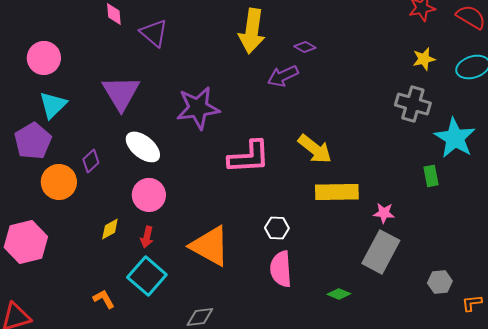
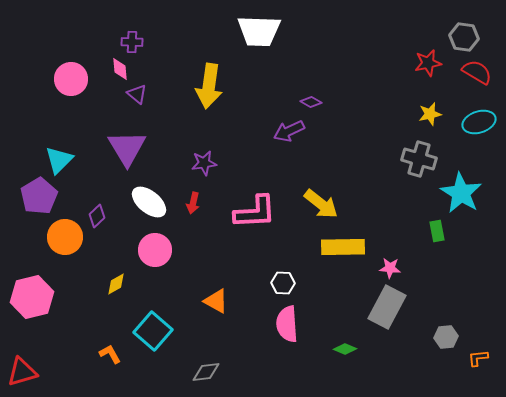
yellow arrow: (252, 31) -> (209, 86), moved
purple triangle: (154, 33) -> (137, 94), moved, size x0.7
pink circle: (44, 58) -> (71, 79), moved
purple star: (198, 108) -> (204, 163), size x0.6
red arrow: (147, 237) -> (193, 203), moved
orange triangle: (210, 246) -> (216, 301), size x0.6

